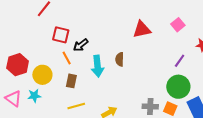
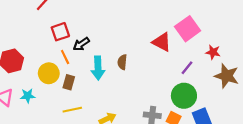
pink square: (178, 25) -> (188, 29), size x1.6
red triangle: (142, 29) -> (162, 42), moved, turned 36
red square: (61, 35) -> (60, 32), turned -36
yellow circle: (42, 75) -> (49, 73), moved

